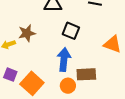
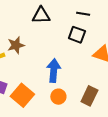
black square: (71, 31) -> (77, 35), moved
brown rectangle: (86, 74) -> (89, 96), moved, turned -60

